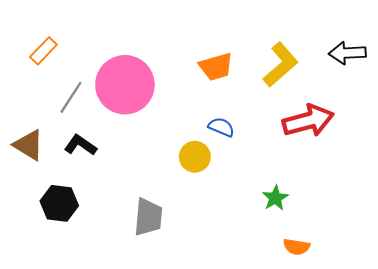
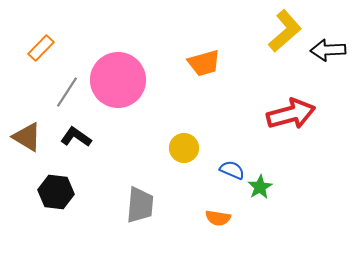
yellow L-shape: (281, 65) -> (285, 31), moved
blue semicircle: (221, 127) -> (232, 170), moved
orange semicircle: (296, 247) -> (218, 218), moved

